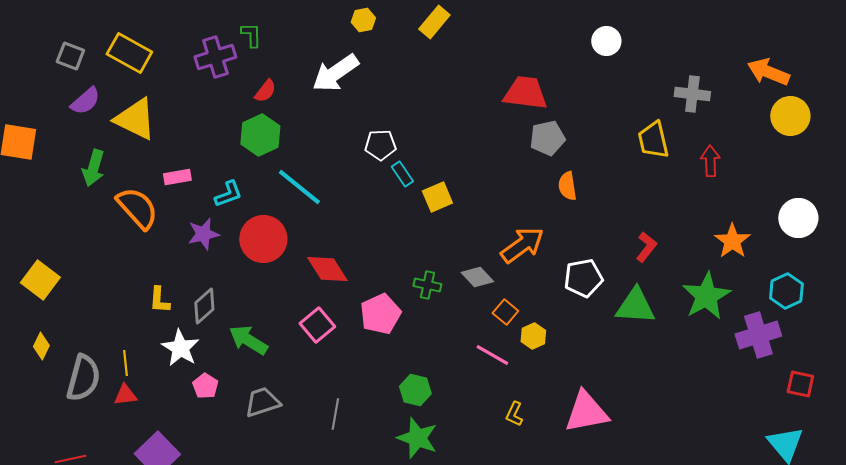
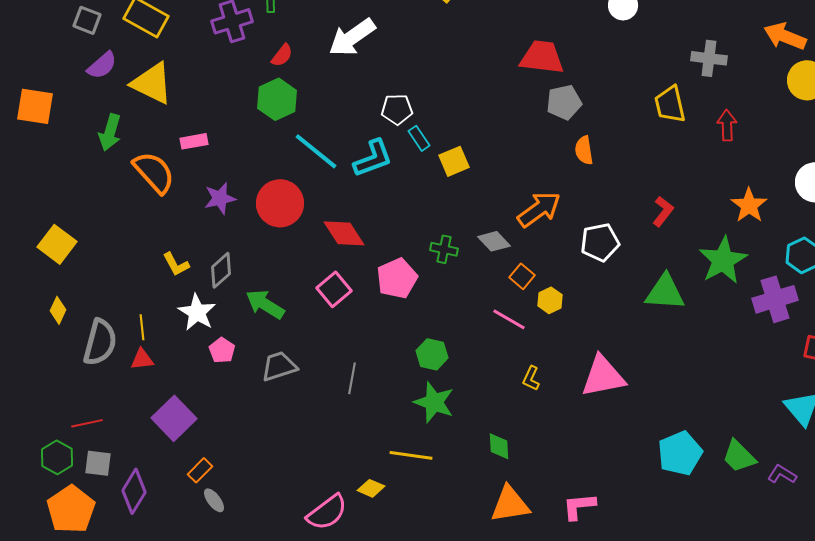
cyan L-shape: (228, 194) -> (373, 158), moved, size x1.4
yellow L-shape: (159, 300) -> (176, 264), turned -32
green triangle: (635, 306) -> (665, 292), moved

